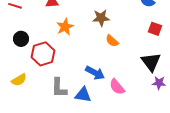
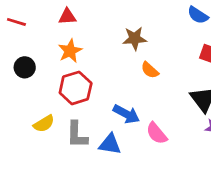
orange star: (65, 27) -> (70, 51), moved
red hexagon: (43, 54) -> (76, 88), moved
yellow semicircle: (19, 80) -> (44, 124), moved

